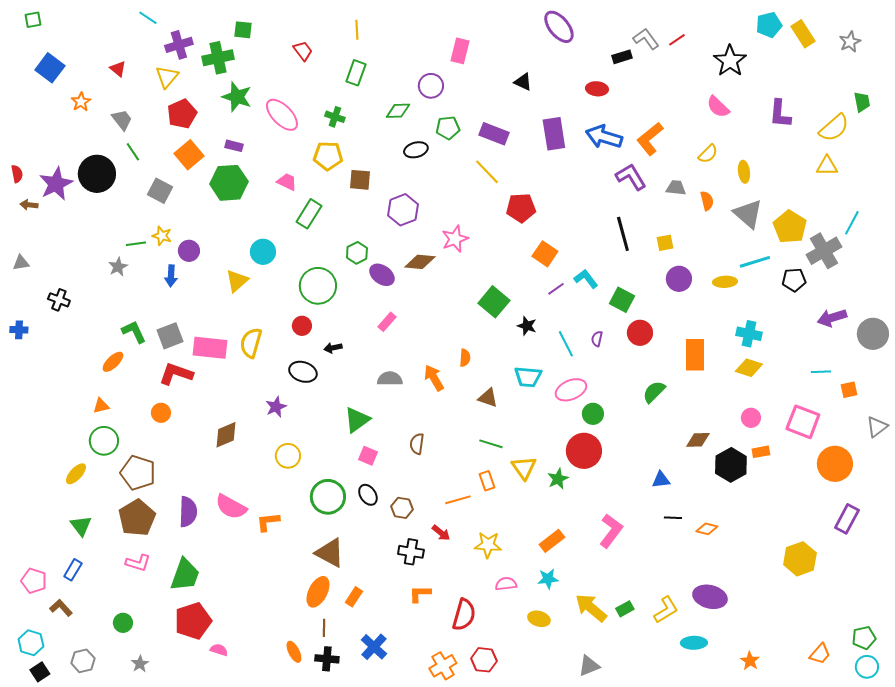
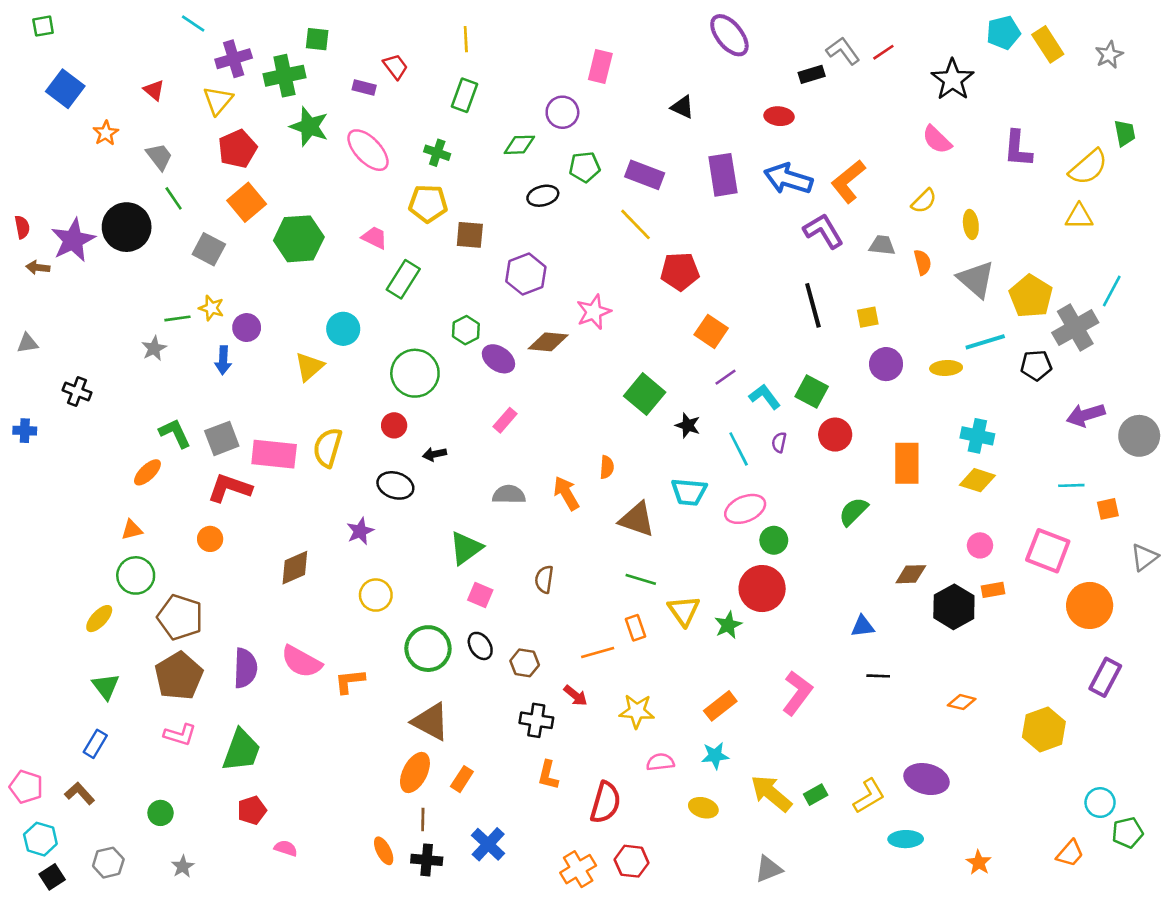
purple rectangle: (234, 146) -> (364, 87), moved
cyan L-shape: (586, 279) -> (765, 397), moved
brown triangle: (488, 398) -> (637, 519), size x1.4
orange diamond: (707, 529) -> (962, 702), moved
pink pentagon: (34, 581) -> (26, 787), moved
orange L-shape: (420, 594) -> (548, 775), turned -75
red pentagon: (193, 621) -> (252, 810), size x0.6
cyan circle: (867, 667) -> (1100, 803), moved

